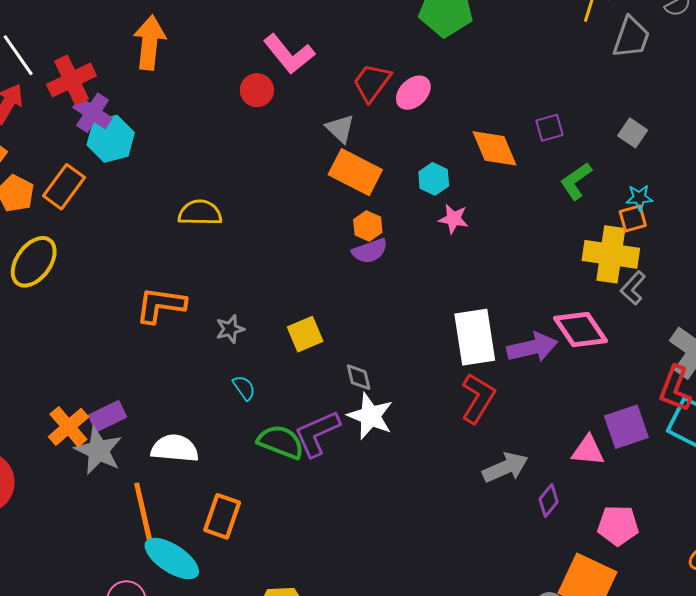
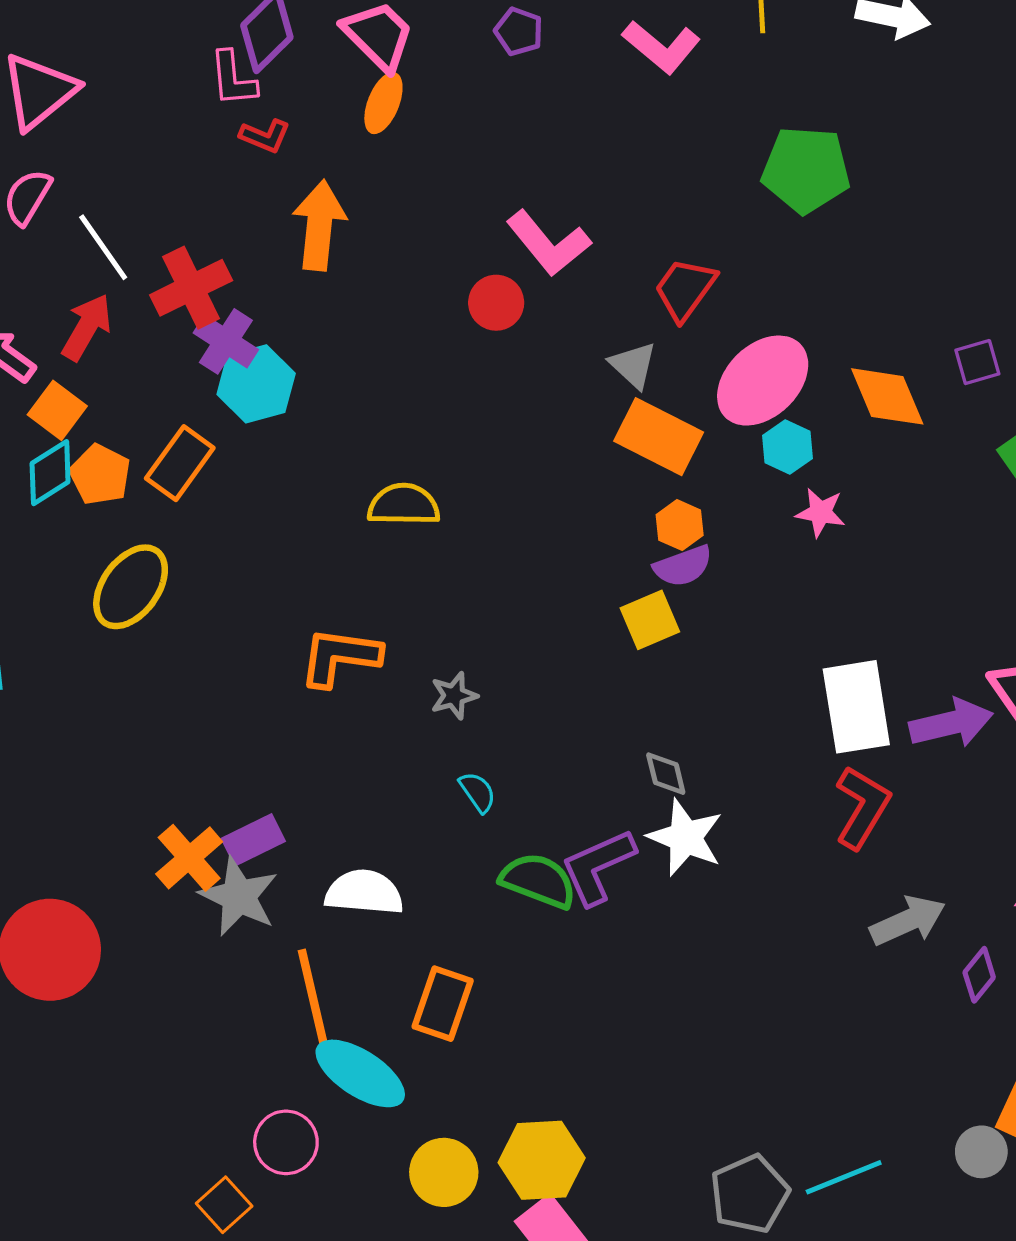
pink ellipse: (413, 93) -> (763, 381), moved, size x1.6
yellow square: (305, 334) -> (650, 620), moved

